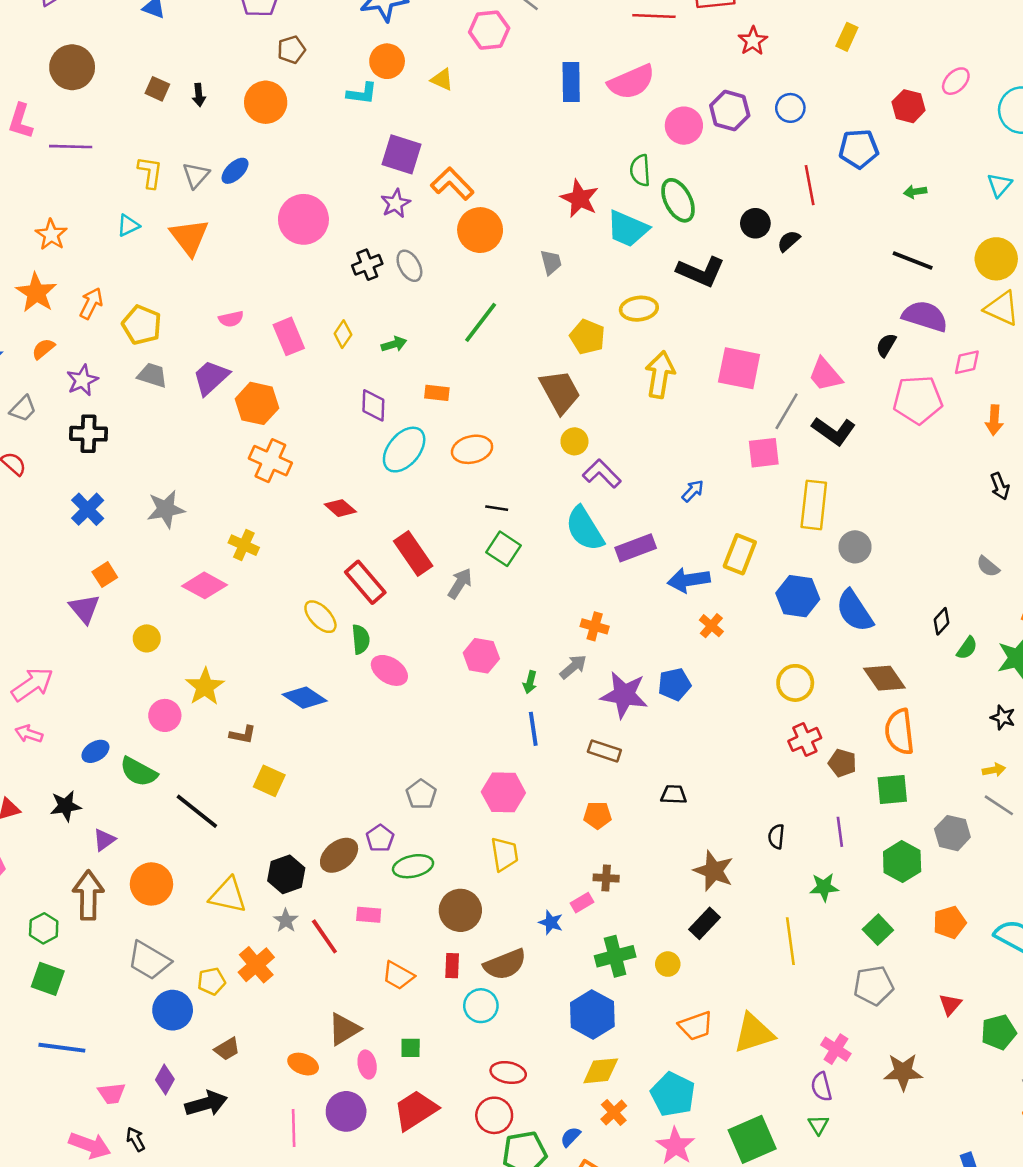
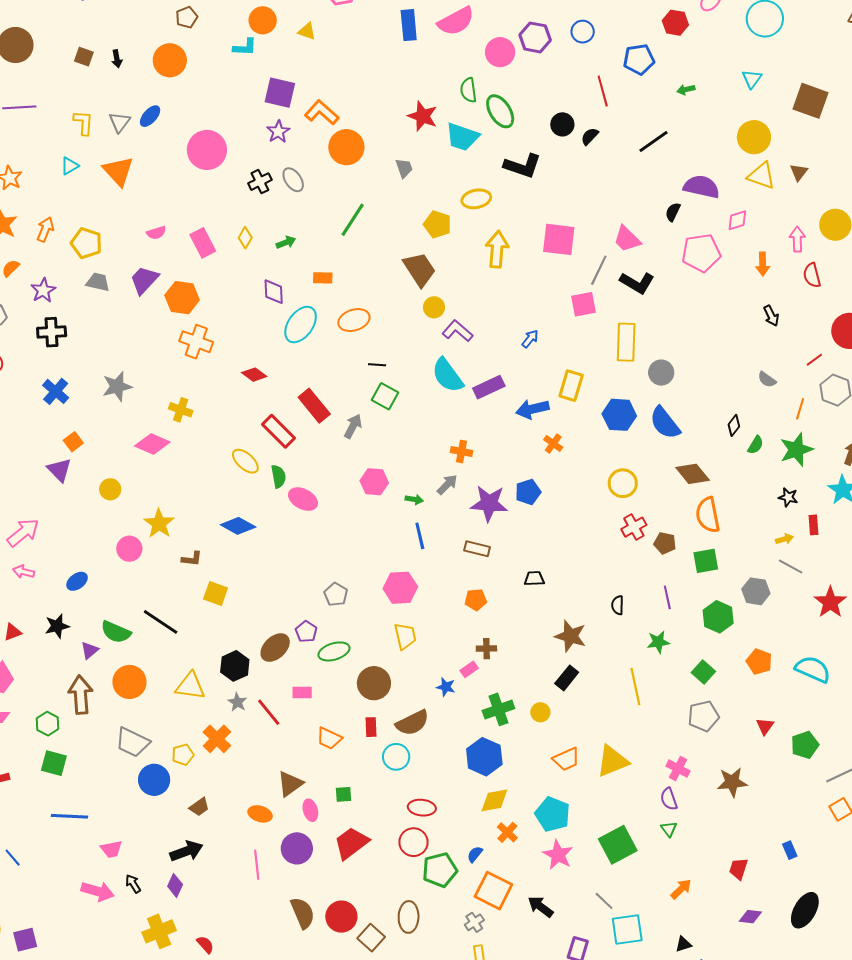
black line: (913, 261) -> (653, 142), moved, turned -52
green arrow: (530, 682) -> (414, 499), turned -90
green semicircle: (139, 772) -> (116, 632), moved
orange pentagon: (950, 922) -> (759, 662), turned -30
purple diamond: (165, 1080) -> (175, 885), moved

